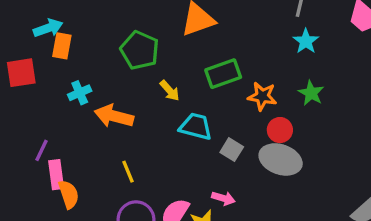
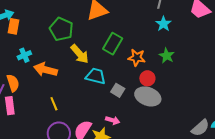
green rectangle: (223, 74) -> (113, 44), turned -40
yellow arrow: (170, 91) -> (80, 54), size x1.5
orange semicircle: (69, 194) -> (13, 83), moved

